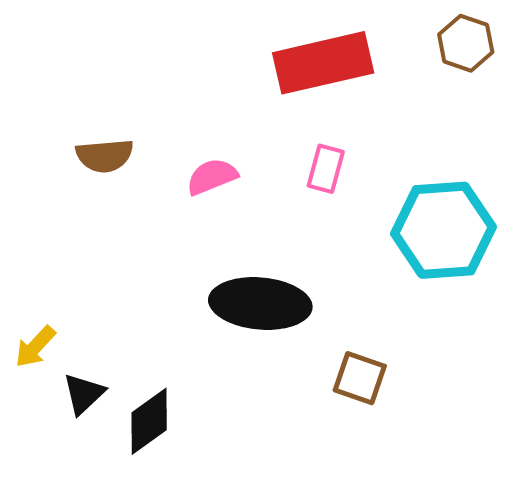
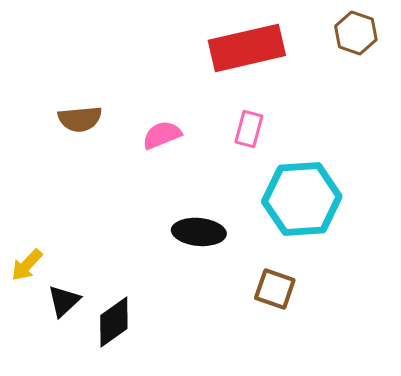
cyan hexagon: (443, 230) -> (302, 199), moved
black ellipse: (260, 304) -> (199, 232), size x0.7

